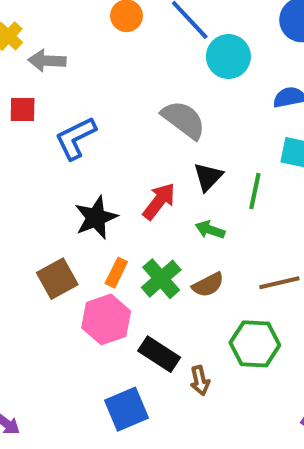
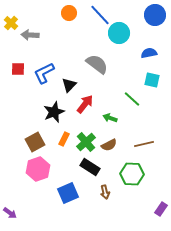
red square: (23, 110) -> (18, 69), moved
black triangle: (208, 177) -> (69, 85), moved
green line: (255, 191) -> (132, 99), turned -60
pink hexagon: (106, 319) -> (38, 169), moved
black rectangle: (159, 354) -> (90, 167), moved
blue square: (127, 409) -> (68, 193), moved

